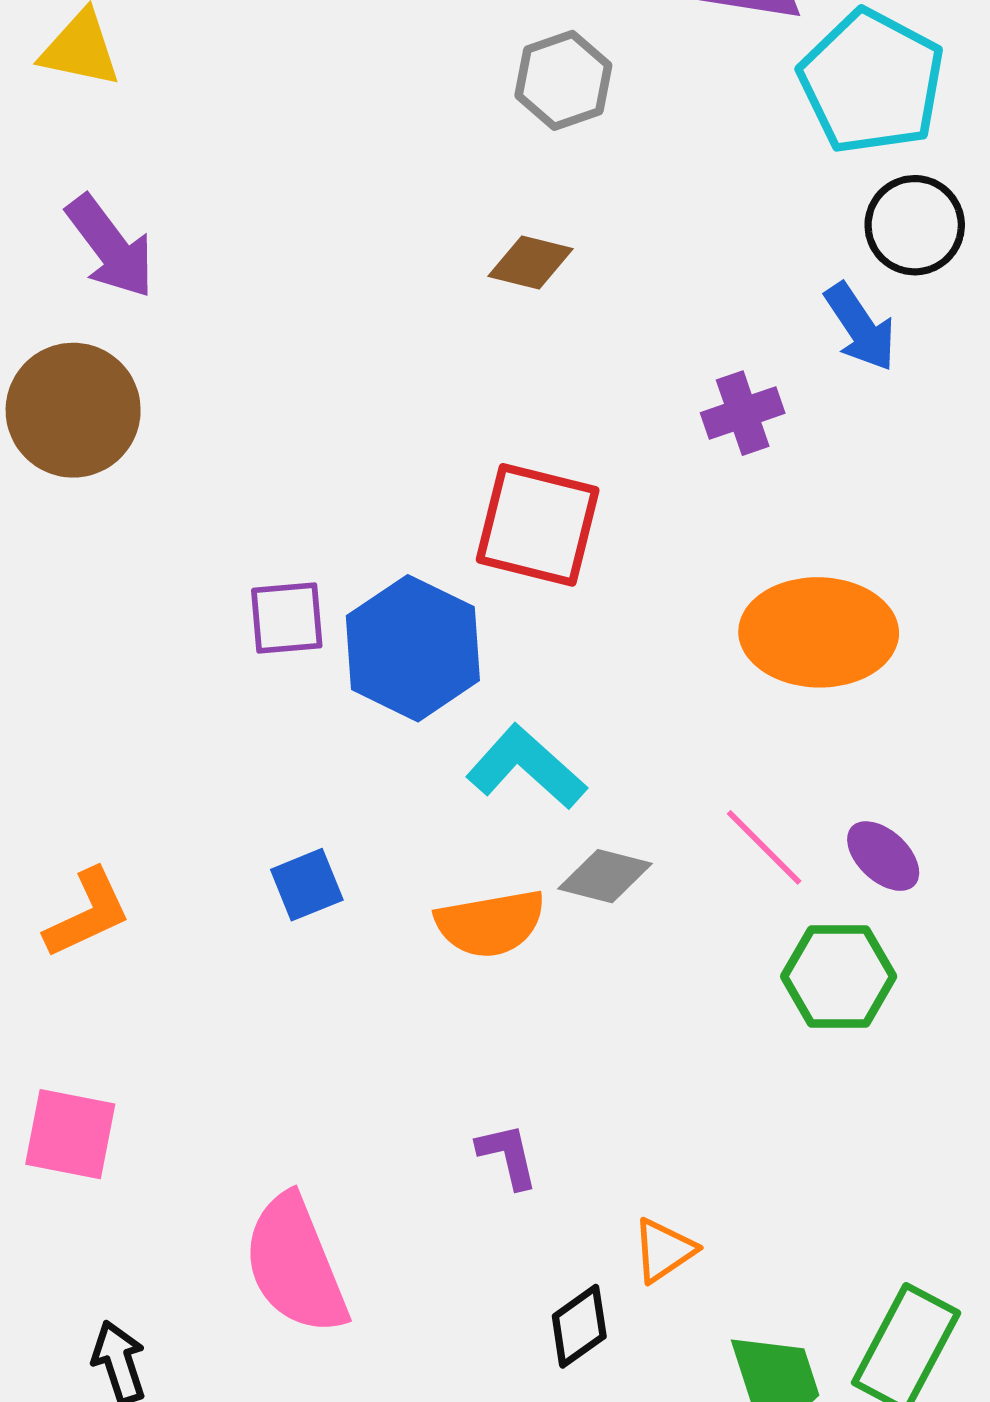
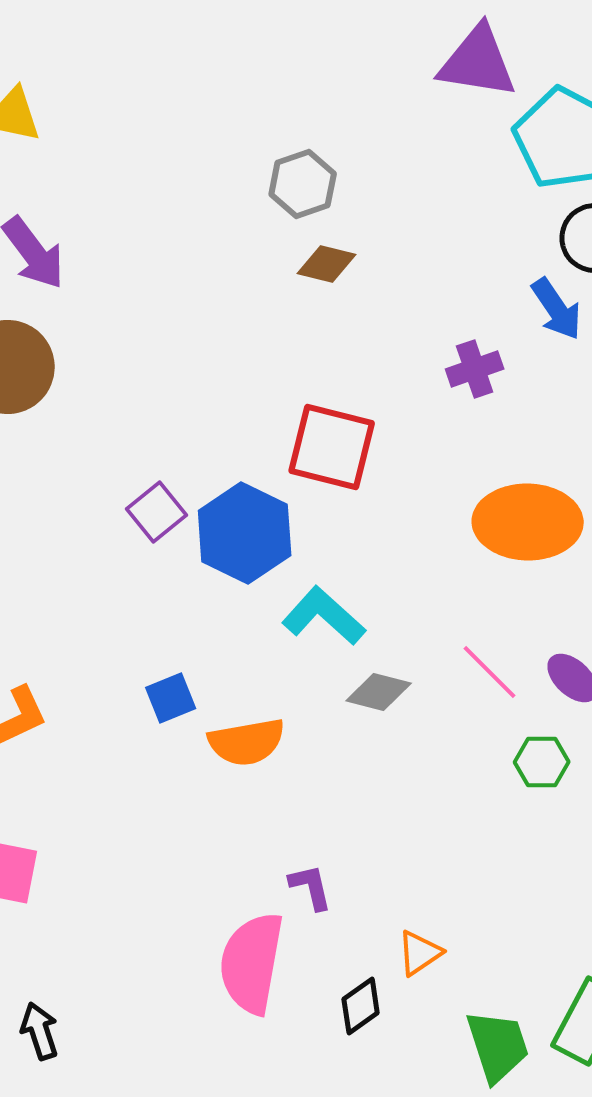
gray hexagon: (563, 80) -> (303, 184), moved
purple square: (287, 618) -> (157, 512), turned -34
orange semicircle: (490, 923) -> (247, 742), moved
green hexagon: (839, 976) -> (542, 762), size x0.7
pink semicircle: (295, 1265) -> (252, 963), moved, turned 32

